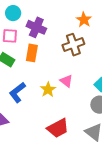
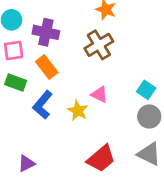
orange rectangle: (32, 53) -> (47, 67), turned -36
blue L-shape: (17, 92) -> (43, 105), moved

